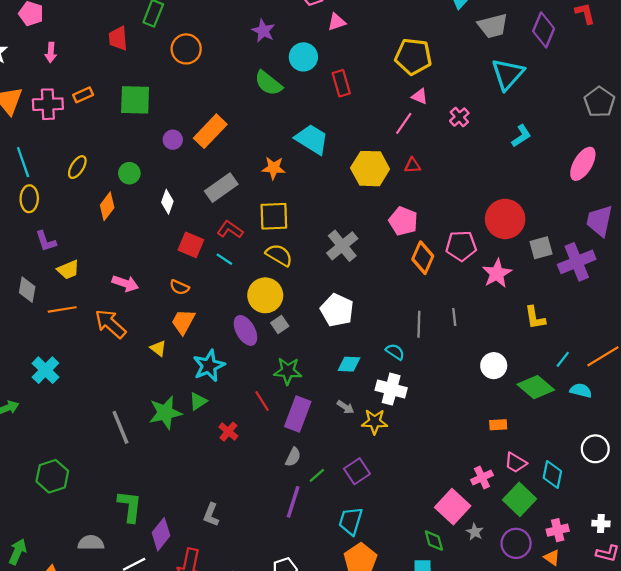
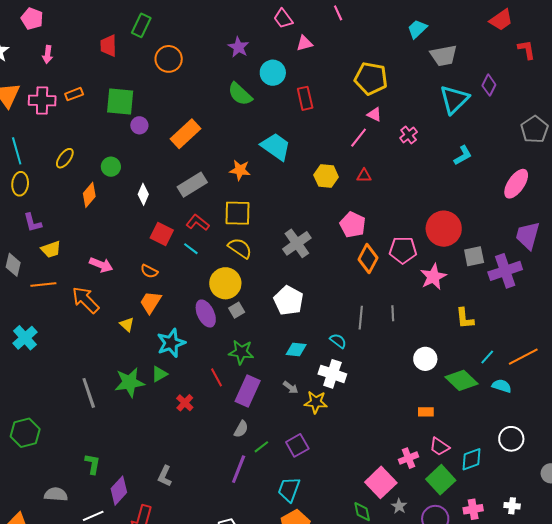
purple diamond: (544, 30) -> (489, 85), moved, size x0.7
purple circle: (173, 140) -> (139, 125), moved
yellow hexagon: (370, 169) -> (326, 176), size x0.7
cyan diamond: (552, 474) -> (472, 459), turned 55
green L-shape: (130, 506) -> (93, 464), size x0.7

